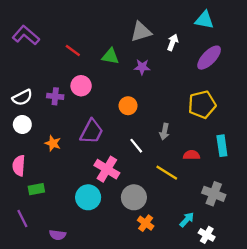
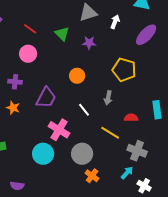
green triangle: (110, 56) -> (62, 34), turned 35
pink circle: (81, 86) -> (28, 54), moved
purple cross: (55, 96) -> (15, 82), moved
yellow pentagon: (202, 105) -> (124, 70), moved, turned 30
gray cross: (214, 194) -> (137, 151), moved

